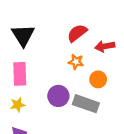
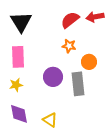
red arrow: (105, 46) -> (95, 17), moved
gray rectangle: (86, 104) -> (78, 84), turned 65

